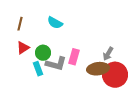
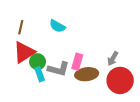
red triangle: (23, 48) -> (24, 52), size x1.6
green circle: (43, 53) -> (38, 62), moved
brown ellipse: (98, 69) -> (87, 74), moved

